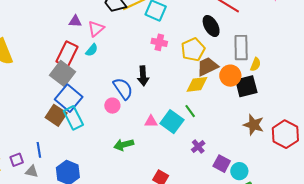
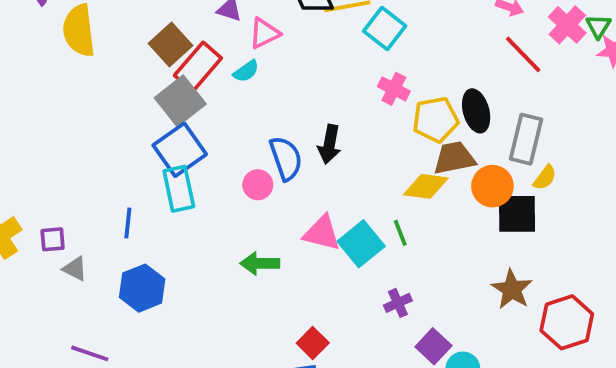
black ellipse: (211, 26) -> (476, 111), moved
pink cross: (159, 42) -> (394, 89), moved
brown square: (56, 115) -> (170, 44), moved
pink triangle: (151, 121) -> (322, 233), size x1.5
blue line: (39, 150) -> (128, 223), moved

